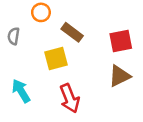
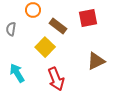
red square: (121, 41) -> (88, 18), moved
yellow square: (56, 59) -> (45, 47), turned -30

